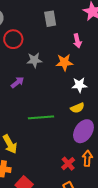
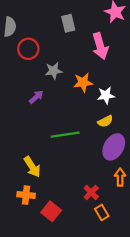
pink arrow: (77, 41) -> (100, 46), size x1.6
orange star: (64, 62) -> (83, 82), moved
red cross: (68, 164) -> (91, 192), moved

